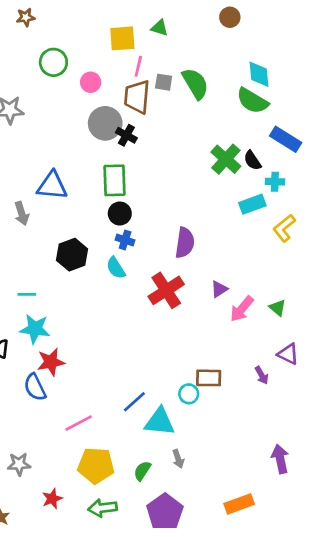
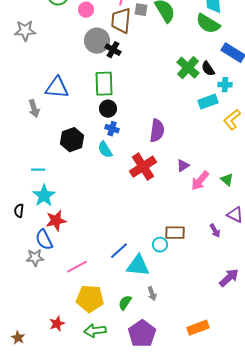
cyan star: (35, 329) -> (44, 196), turned 30
purple arrow: (280, 459) -> (229, 278), moved, turned 60
gray star: (19, 464) -> (35, 258), moved

